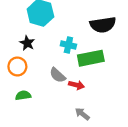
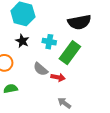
black star: (27, 43) -> (22, 41), moved
green rectangle: (91, 58) -> (70, 53), turned -40

